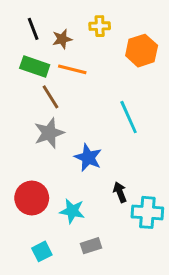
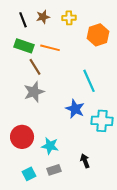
brown star: (62, 39) -> (43, 17), moved
blue star: (88, 158) -> (75, 109), moved
black arrow: (120, 192) -> (85, 161), moved
cyan cross: (147, 212) -> (102, 121), moved
gray rectangle: (91, 246) -> (54, 170), moved

